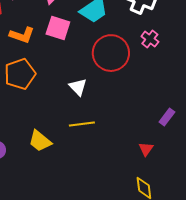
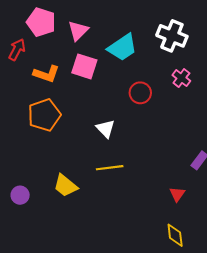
red circle: (111, 53) -> (140, 93), size x0.6

